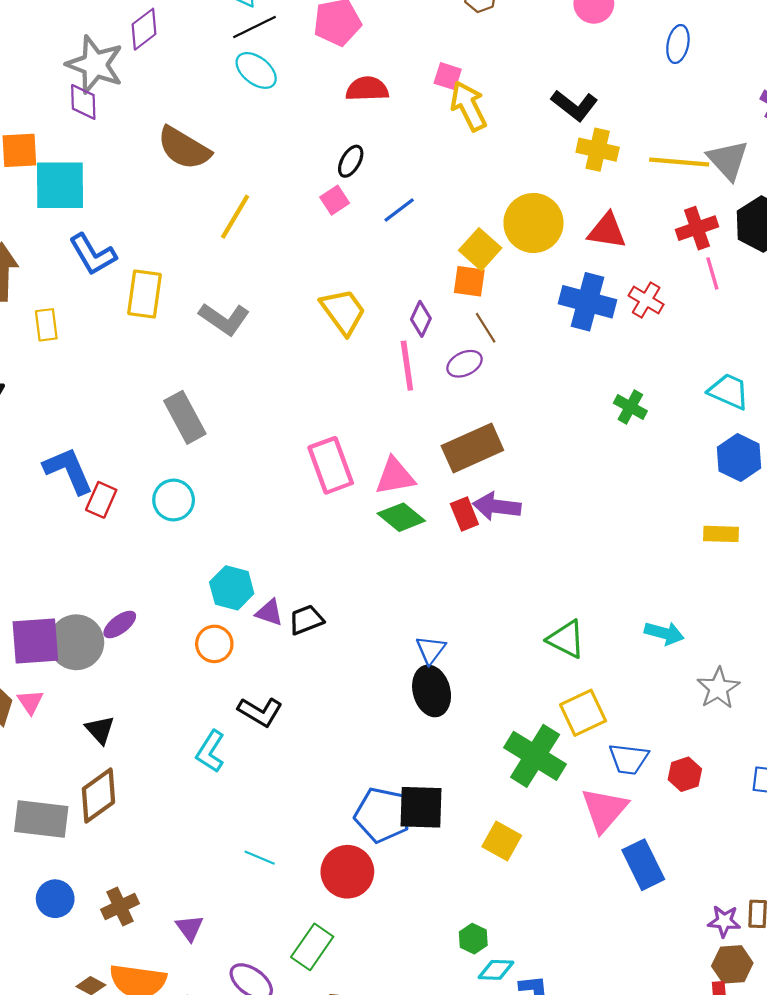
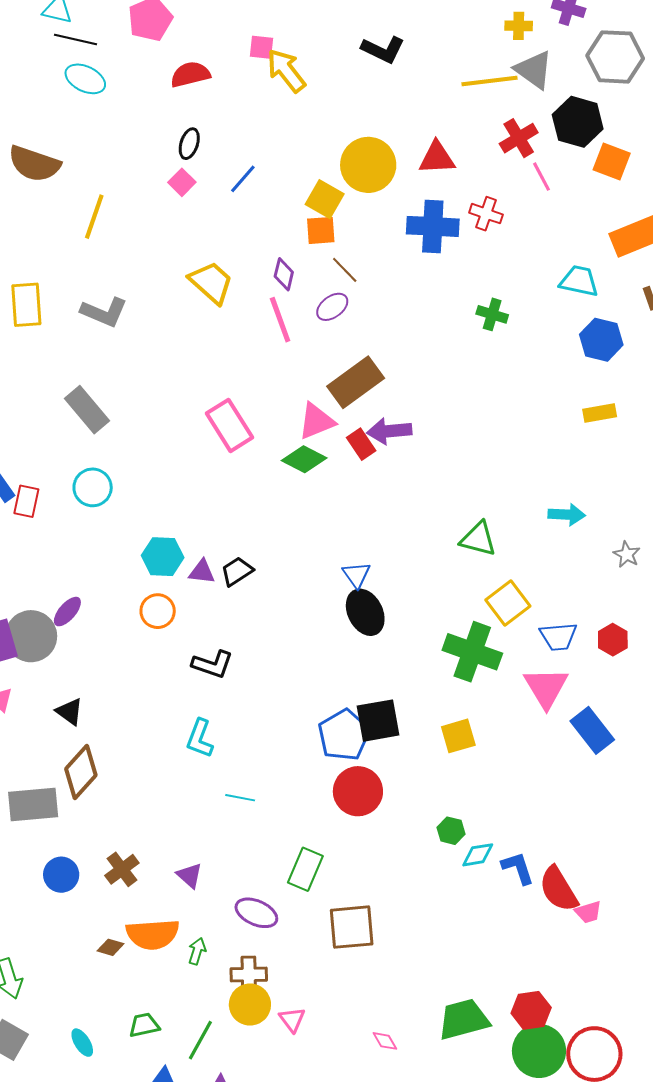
black line: (255, 27) -> (75, 40), turned 51
yellow cross: (598, 150) -> (519, 26), moved, size x0.7
pink triangle: (395, 476) -> (316, 421), moved
gray star: (718, 688) -> (627, 554), size x0.7
cyan L-shape: (210, 751) -> (200, 738), moved
blue pentagon: (382, 815) -> (344, 735), turned -30
yellow square: (502, 841) -> (458, 736), turned -33
red circle: (347, 872) -> (358, 791), moved

